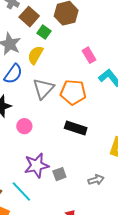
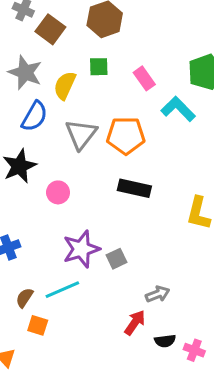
green square: (44, 32) -> (99, 67), moved, turned -32
gray arrow: (96, 180) -> (158, 294), moved
cyan line: (21, 191) -> (62, 290), turned -65

